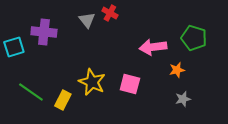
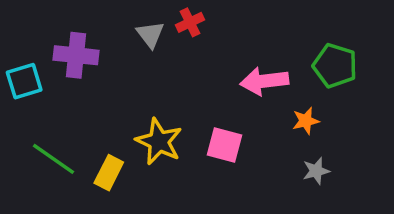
red cross: (110, 13) -> (190, 22), turned 35

